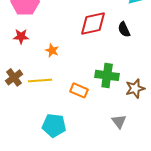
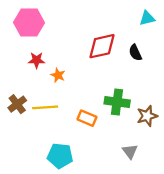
red star: (21, 36) -> (37, 60), moved

